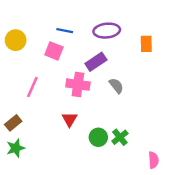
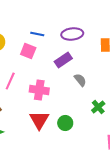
pink cross: (78, 85) -> (39, 90), moved
red triangle: (70, 119) -> (39, 120), moved, size x1.5
green cross: (120, 137) -> (98, 107), moved

